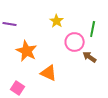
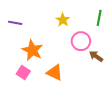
green line: (93, 29) -> (99, 18), moved
pink square: (18, 88) -> (23, 72), moved

